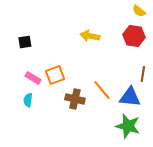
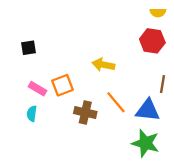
yellow semicircle: (139, 11) -> (158, 12), turned -40
yellow arrow: (90, 36) -> (103, 65), moved

